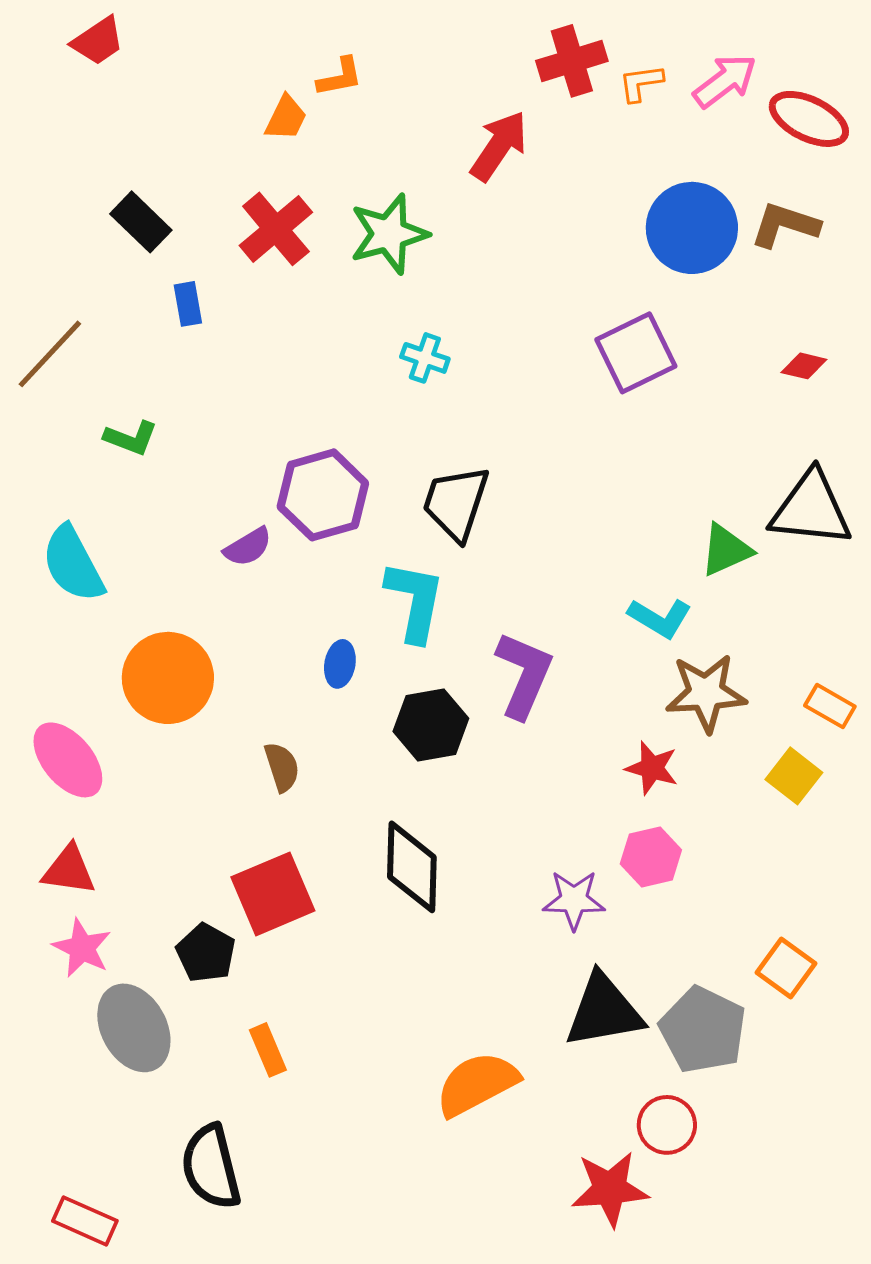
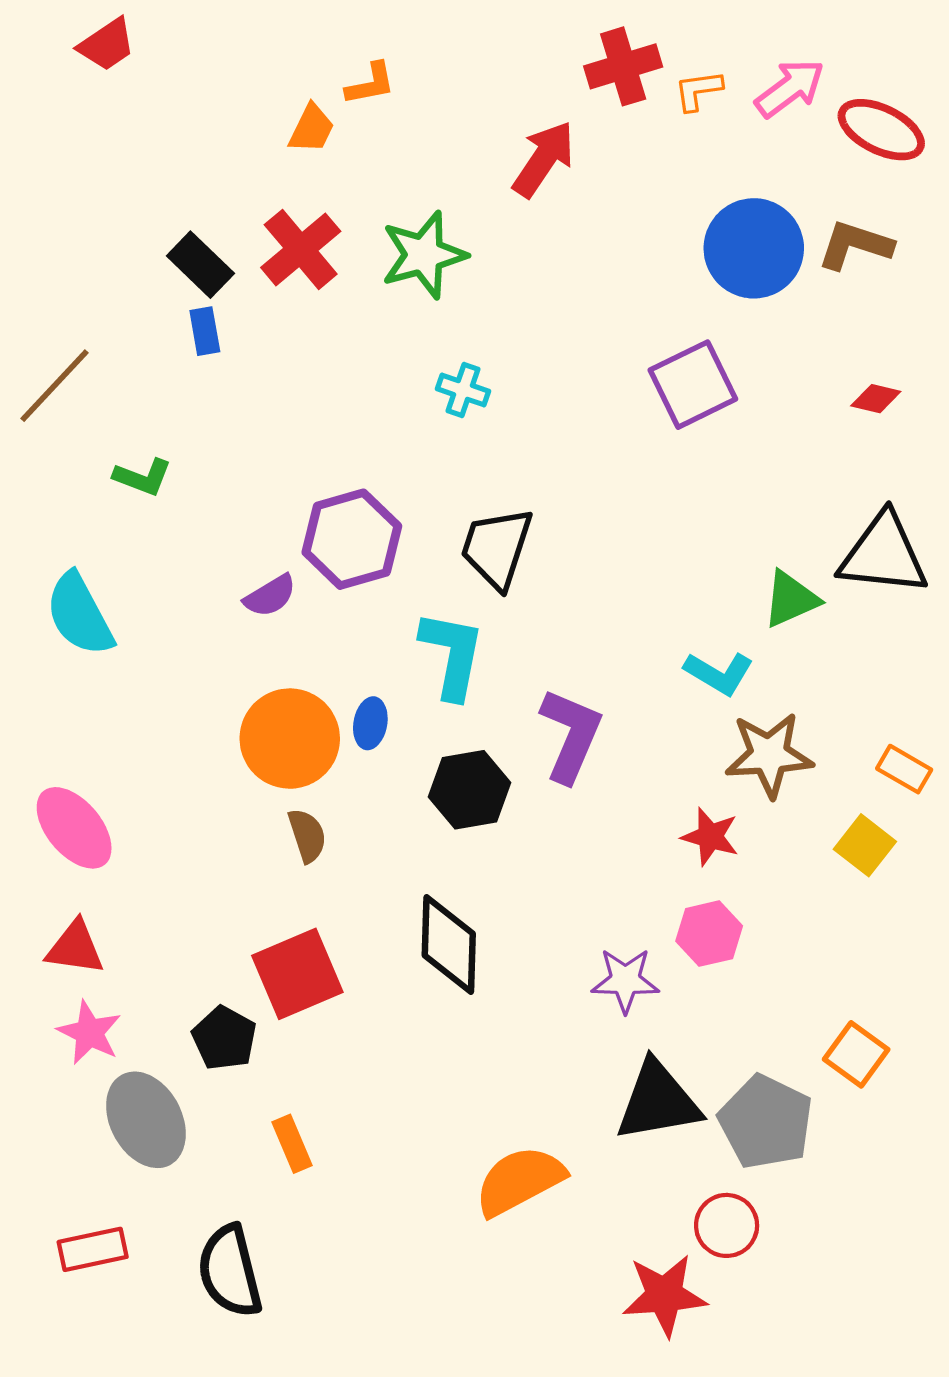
black rectangle: (141, 222) -> (200, 265), moved
orange circle: (168, 678) -> (290, 739), moved
red rectangle: (85, 1221) -> (93, 1249), moved, turned -36

